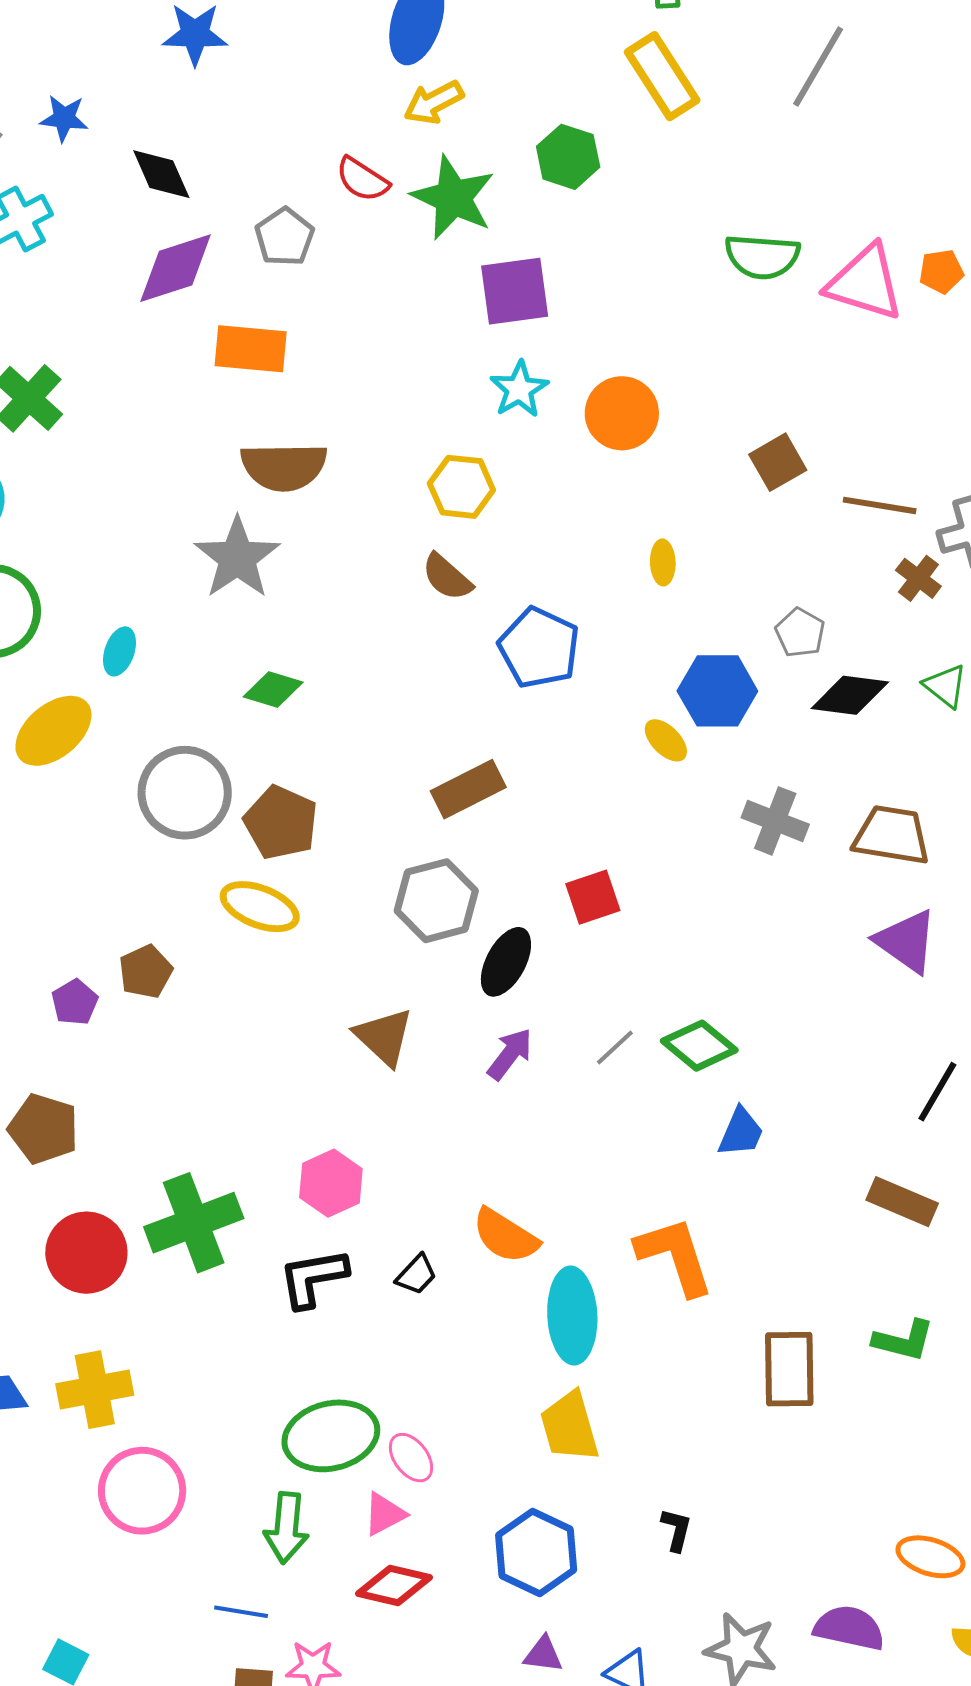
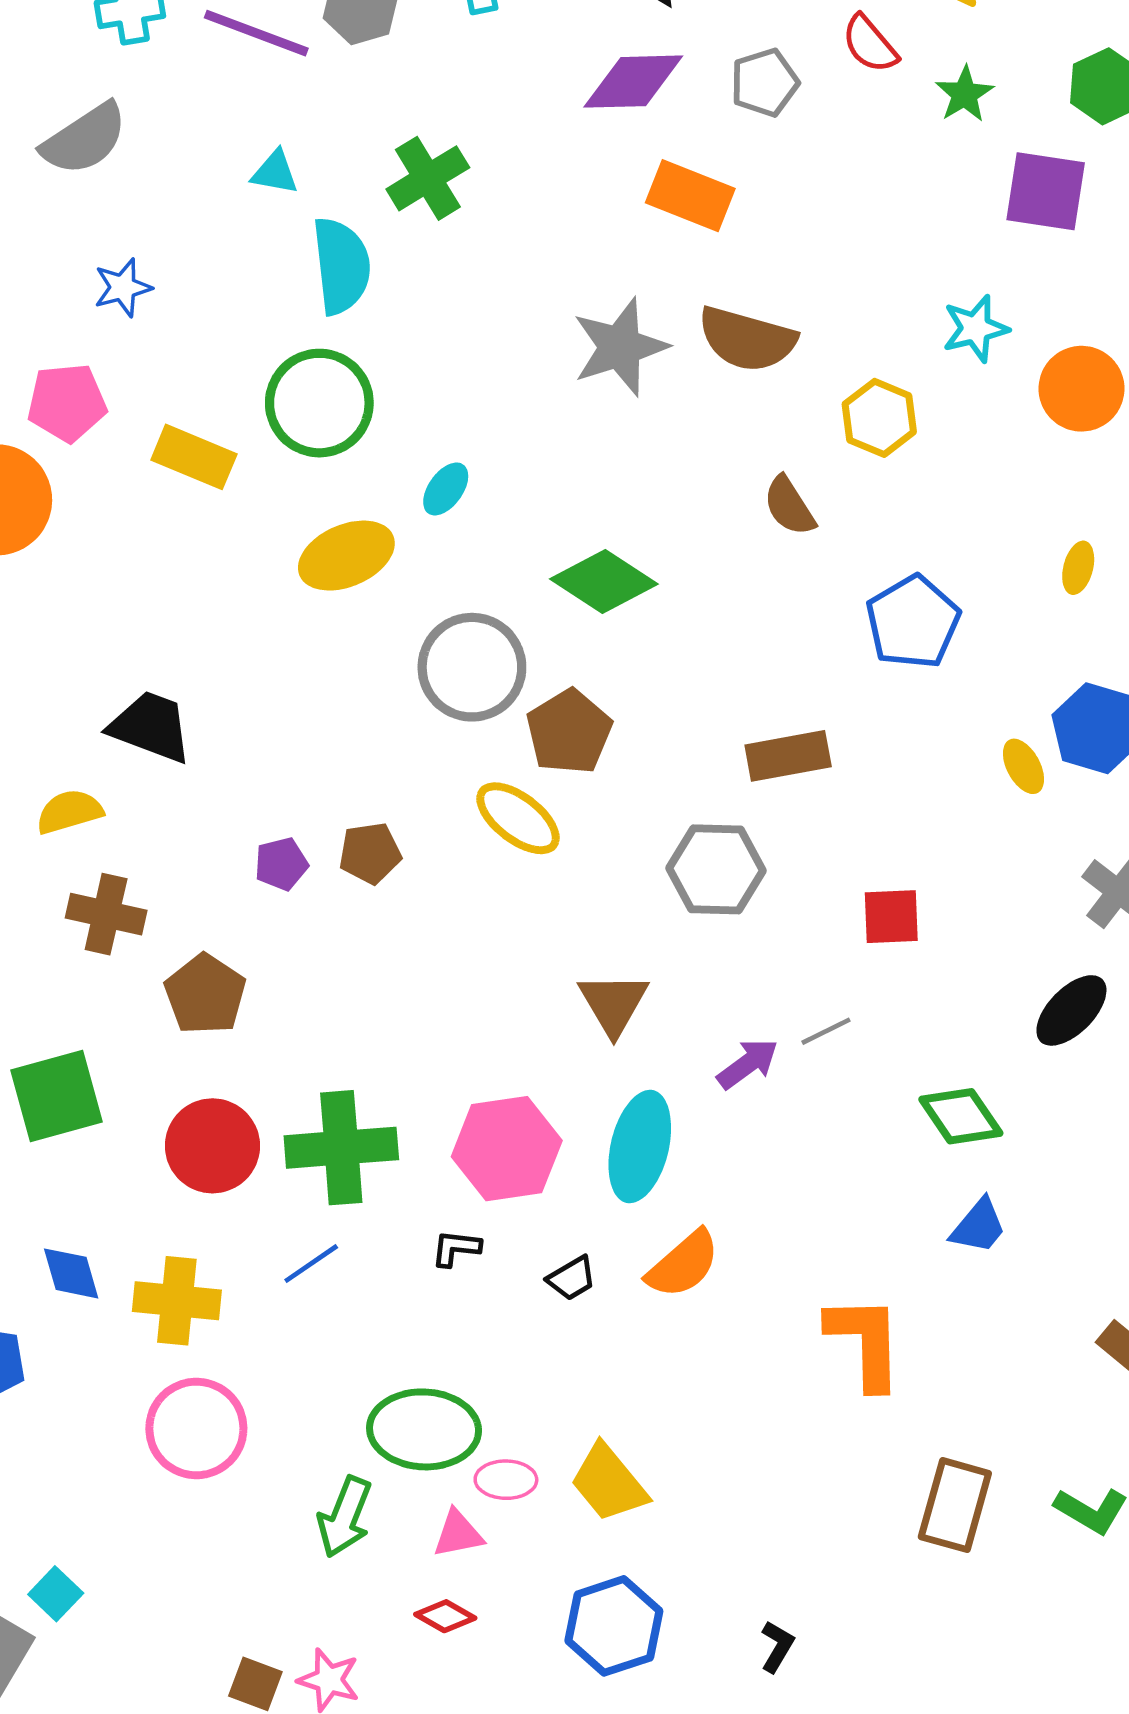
green star: (453, 198) -> (965, 94), size x0.6
purple square: (515, 291) -> (1046, 191), moved
brown semicircle: (284, 467) -> (747, 339), moved
gray star: (237, 558) -> (620, 347), moved
brown semicircle: (447, 577) -> (789, 506), moved
green diamond: (273, 690) -> (604, 581), size x1.5
black ellipse: (506, 962) -> (1071, 1010), moved
gray line: (615, 1048) -> (826, 1031), moved
pink hexagon: (331, 1183) -> (507, 1149), size x1.4
orange semicircle: (505, 1236) -> (683, 1264), turned -90
black L-shape: (313, 1278) -> (456, 1248), size x0.6
cyan ellipse: (572, 1315) -> (640, 1147), moved
yellow trapezoid: (569, 1427) -> (609, 1483), moved, turned -40
pink ellipse: (411, 1458) -> (506, 1480), turned -69
red diamond: (394, 1585) -> (445, 1616), size x0.7
blue line: (241, 1612) -> (311, 1264), moved, turned -60

